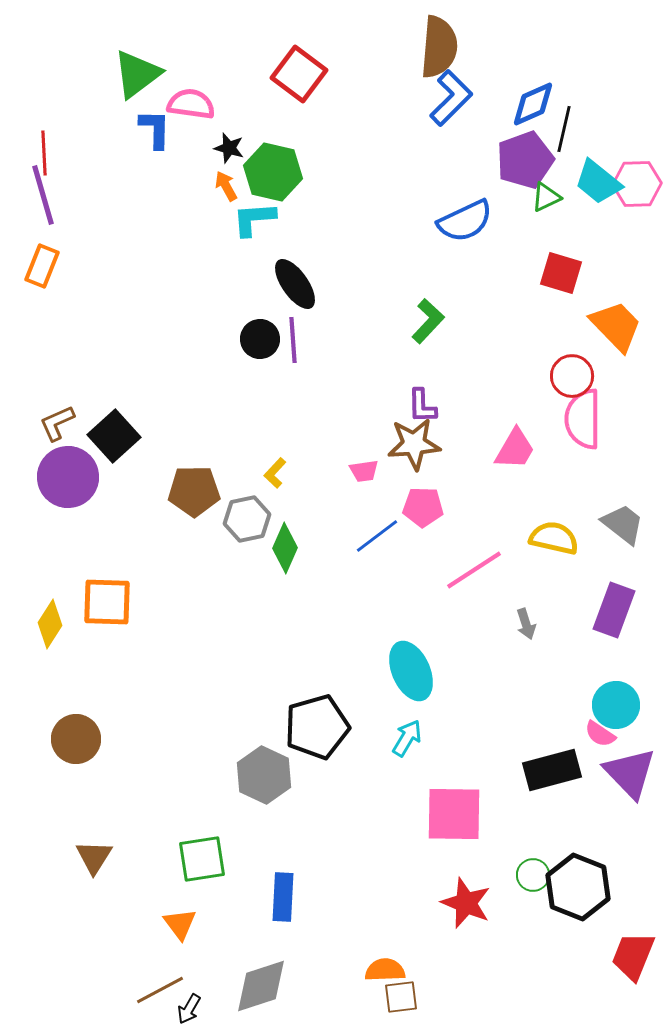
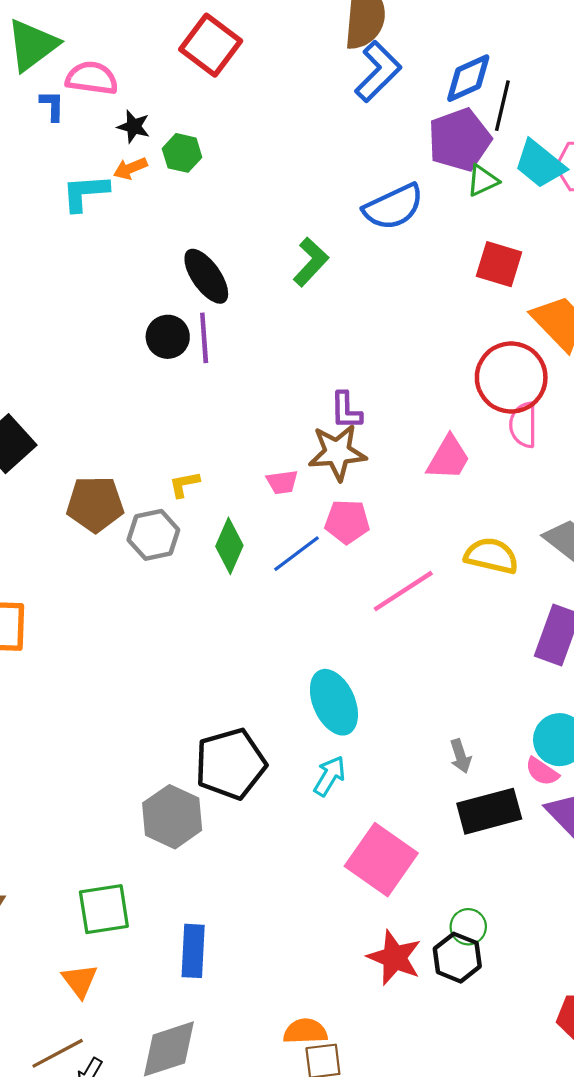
blue L-shape: (155, 129) -> (52, 106), size x0.7
green hexagon: (273, 172) -> (182, 153), size x0.6
orange arrow: (226, 186) -> (130, 168), turned -84
cyan L-shape: (254, 219) -> (85, 193), moved
green L-shape: (428, 321) -> (311, 262), moved
red circle: (572, 376) -> (511, 378), size x1.5
pink semicircle: (583, 419) -> (523, 425), size x0.7
yellow L-shape: (275, 473) -> (184, 484), turned 36
green diamond: (285, 548) -> (229, 546), moved
gray arrow: (526, 624) -> (461, 756), moved
pink square: (454, 814) -> (381, 860), turned 34
black hexagon: (578, 887) -> (457, 958), moved, size x0.7

